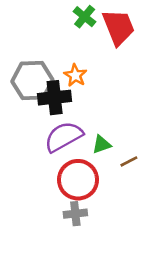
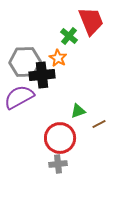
green cross: (85, 17) -> (69, 36), moved
purple semicircle: (64, 137) -> (19, 97), moved

